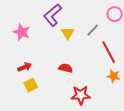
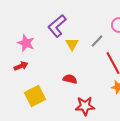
red arrow: (25, 67) -> (21, 66), moved
yellow square: (31, 85) -> (35, 96), size x1.5

